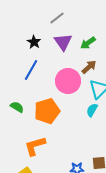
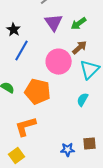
black star: (34, 42) -> (14, 30), moved
cyan semicircle: (92, 110) -> (83, 100), moved
orange pentagon: (47, 111) -> (38, 92), turned 30

